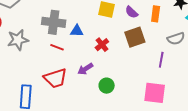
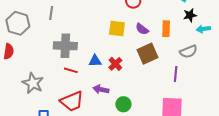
blue triangle: (77, 31) -> (95, 61), moved
gray star: (18, 40) -> (33, 83), moved, turned -30
purple arrow: (85, 69) -> (101, 89), turned 49

